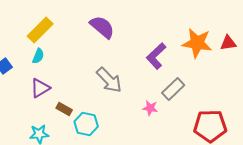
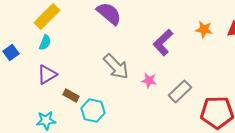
orange star: (197, 43) -> (204, 29), size x0.6
gray rectangle: (173, 89) -> (180, 91), moved
pink star: (150, 108) -> (149, 80), moved

